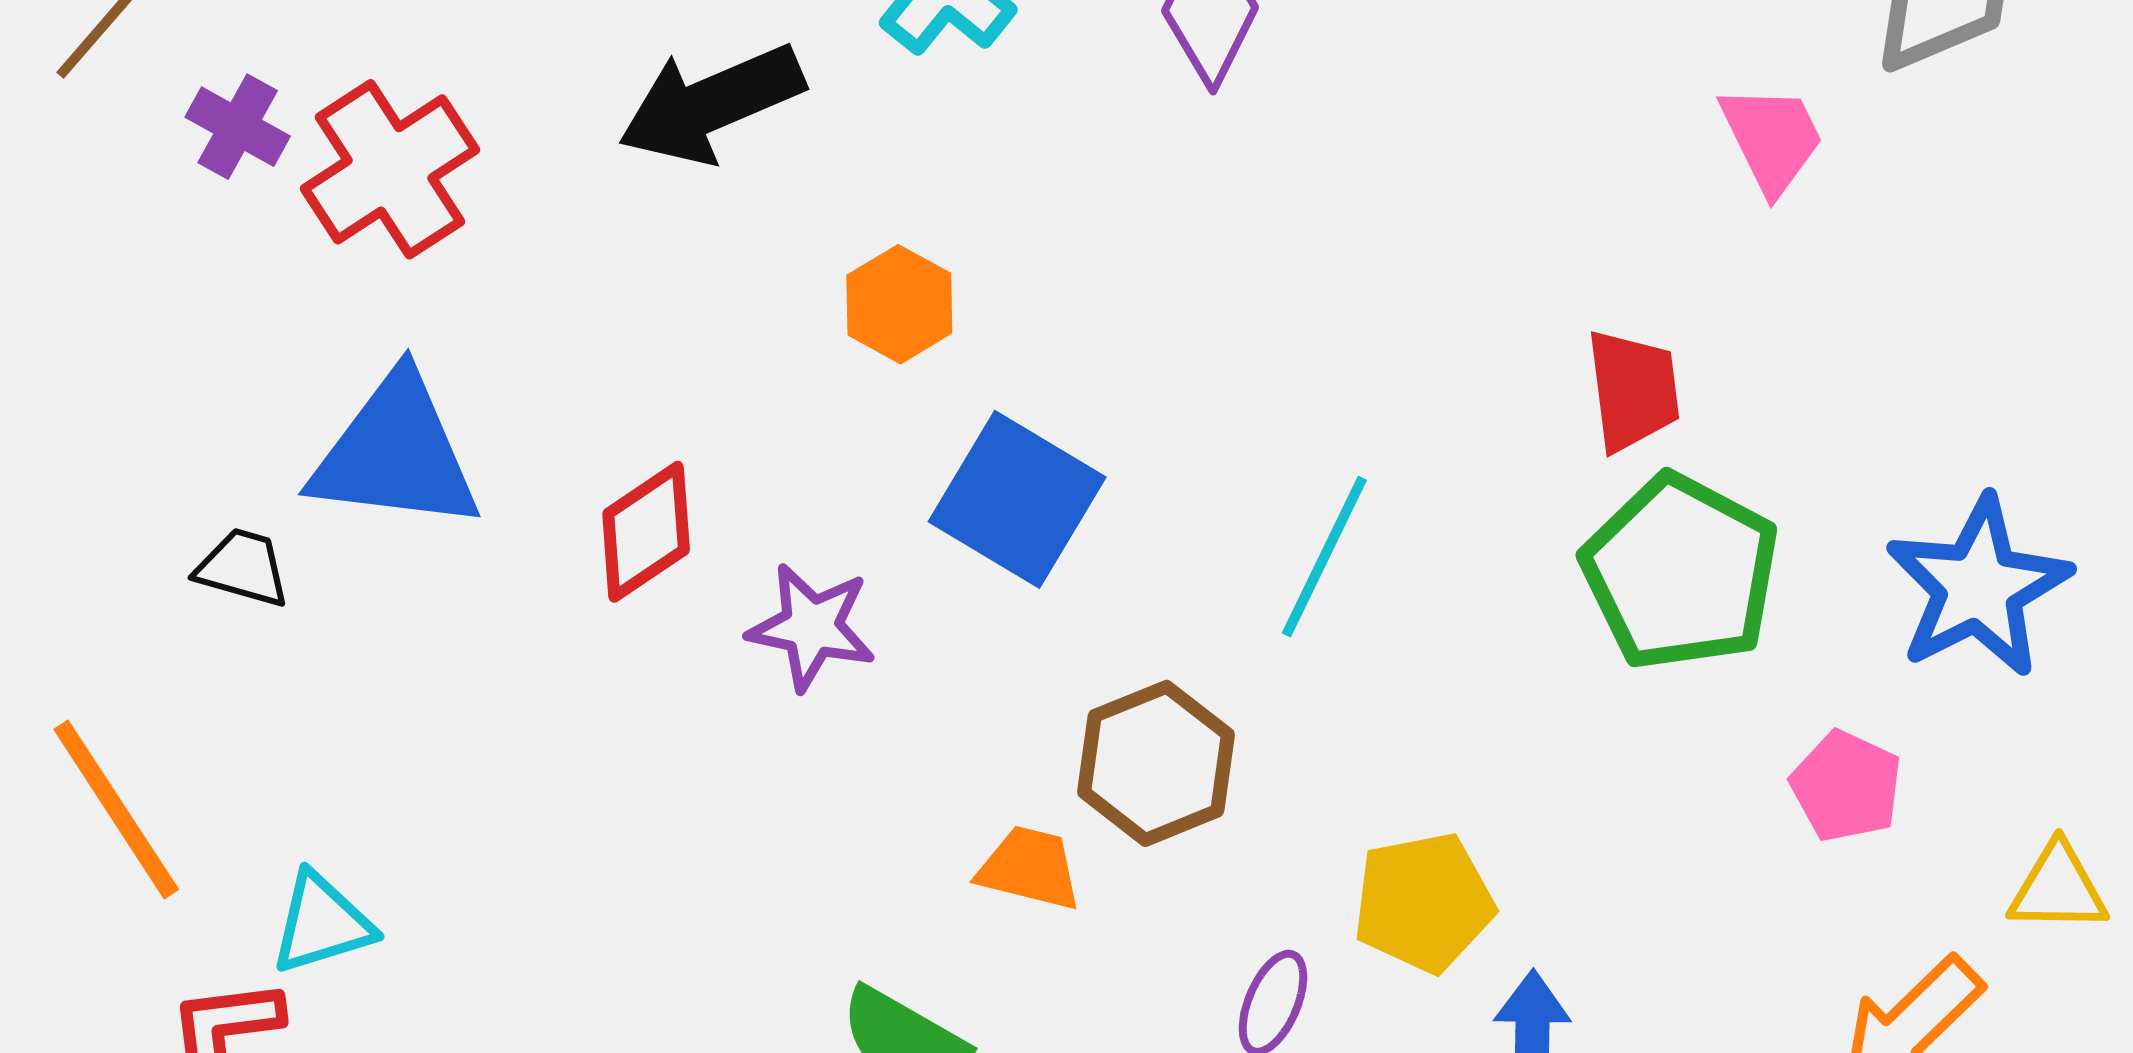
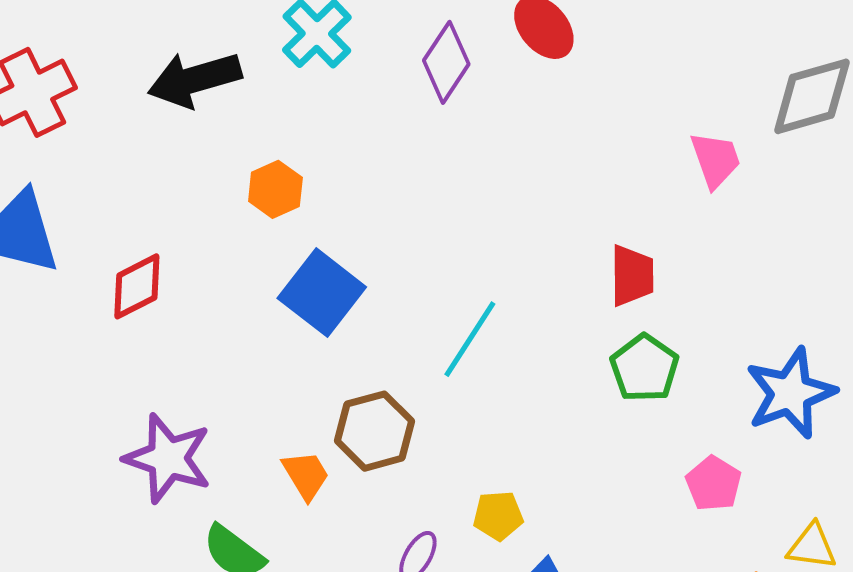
green pentagon: (1680, 572) -> (645, 368), size x0.7
purple star: (812, 627) -> (168, 458), moved, size x1.4
orange trapezoid: (1029, 868) -> (306, 475), turned 38
yellow pentagon: (1424, 902) -> (498, 516), size x0.7

